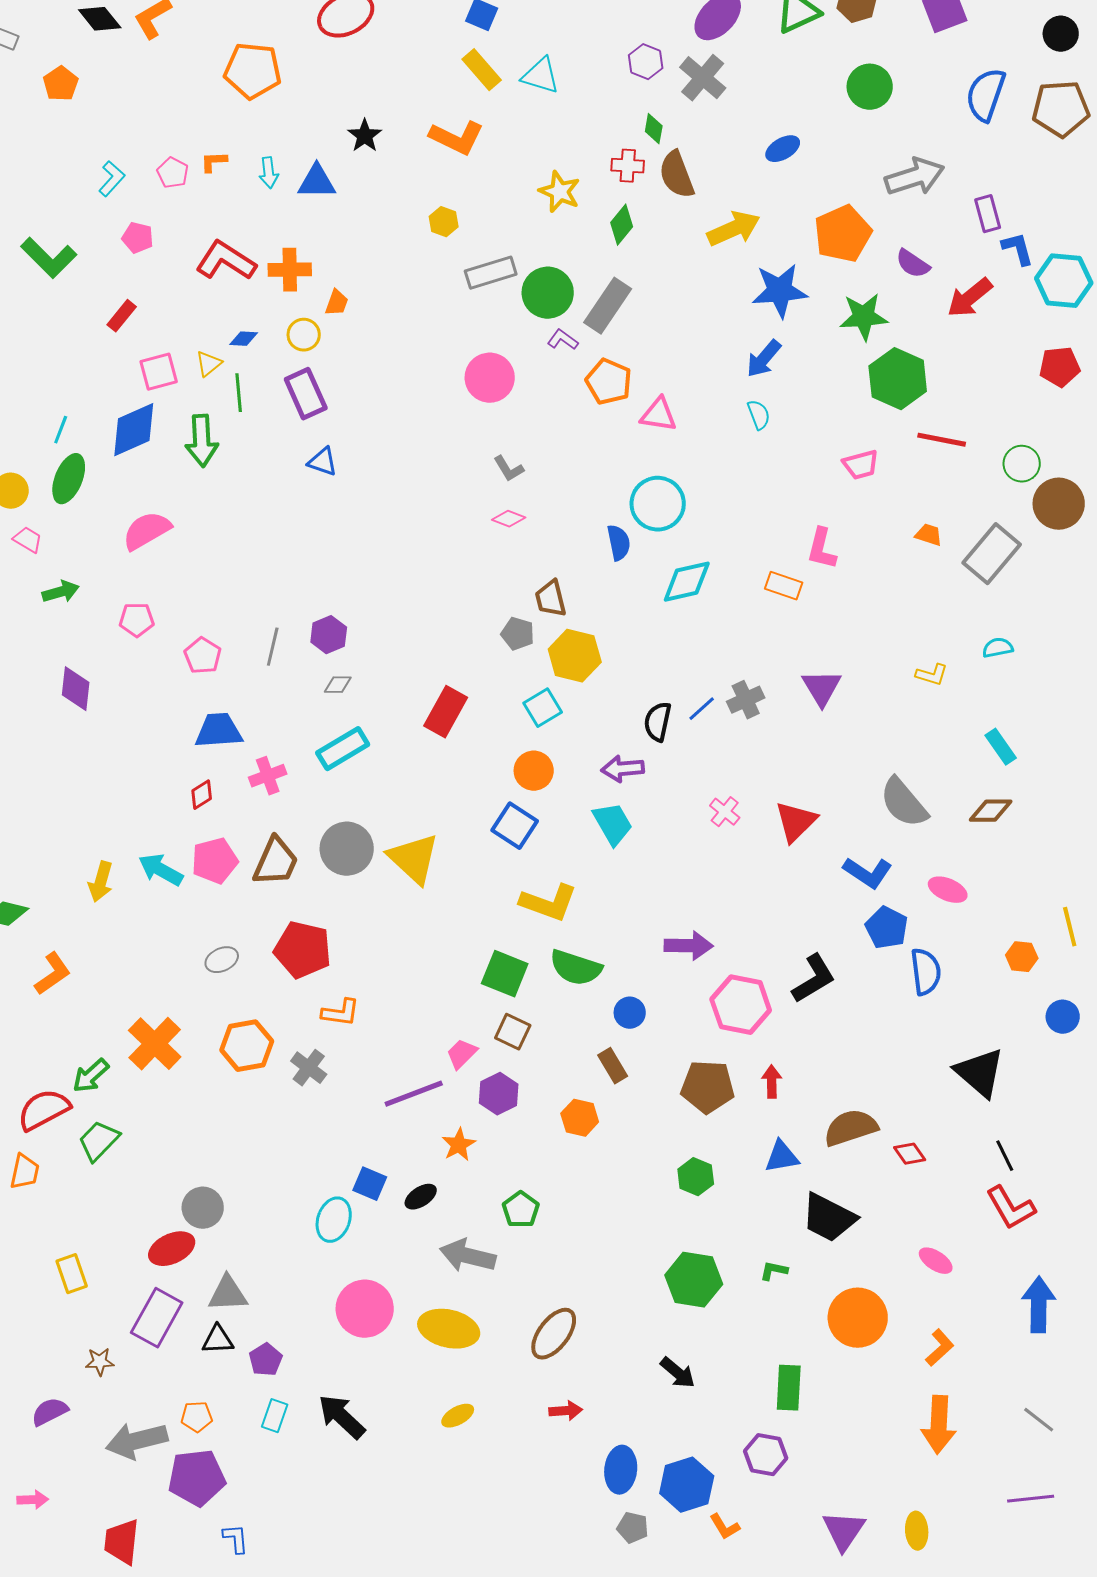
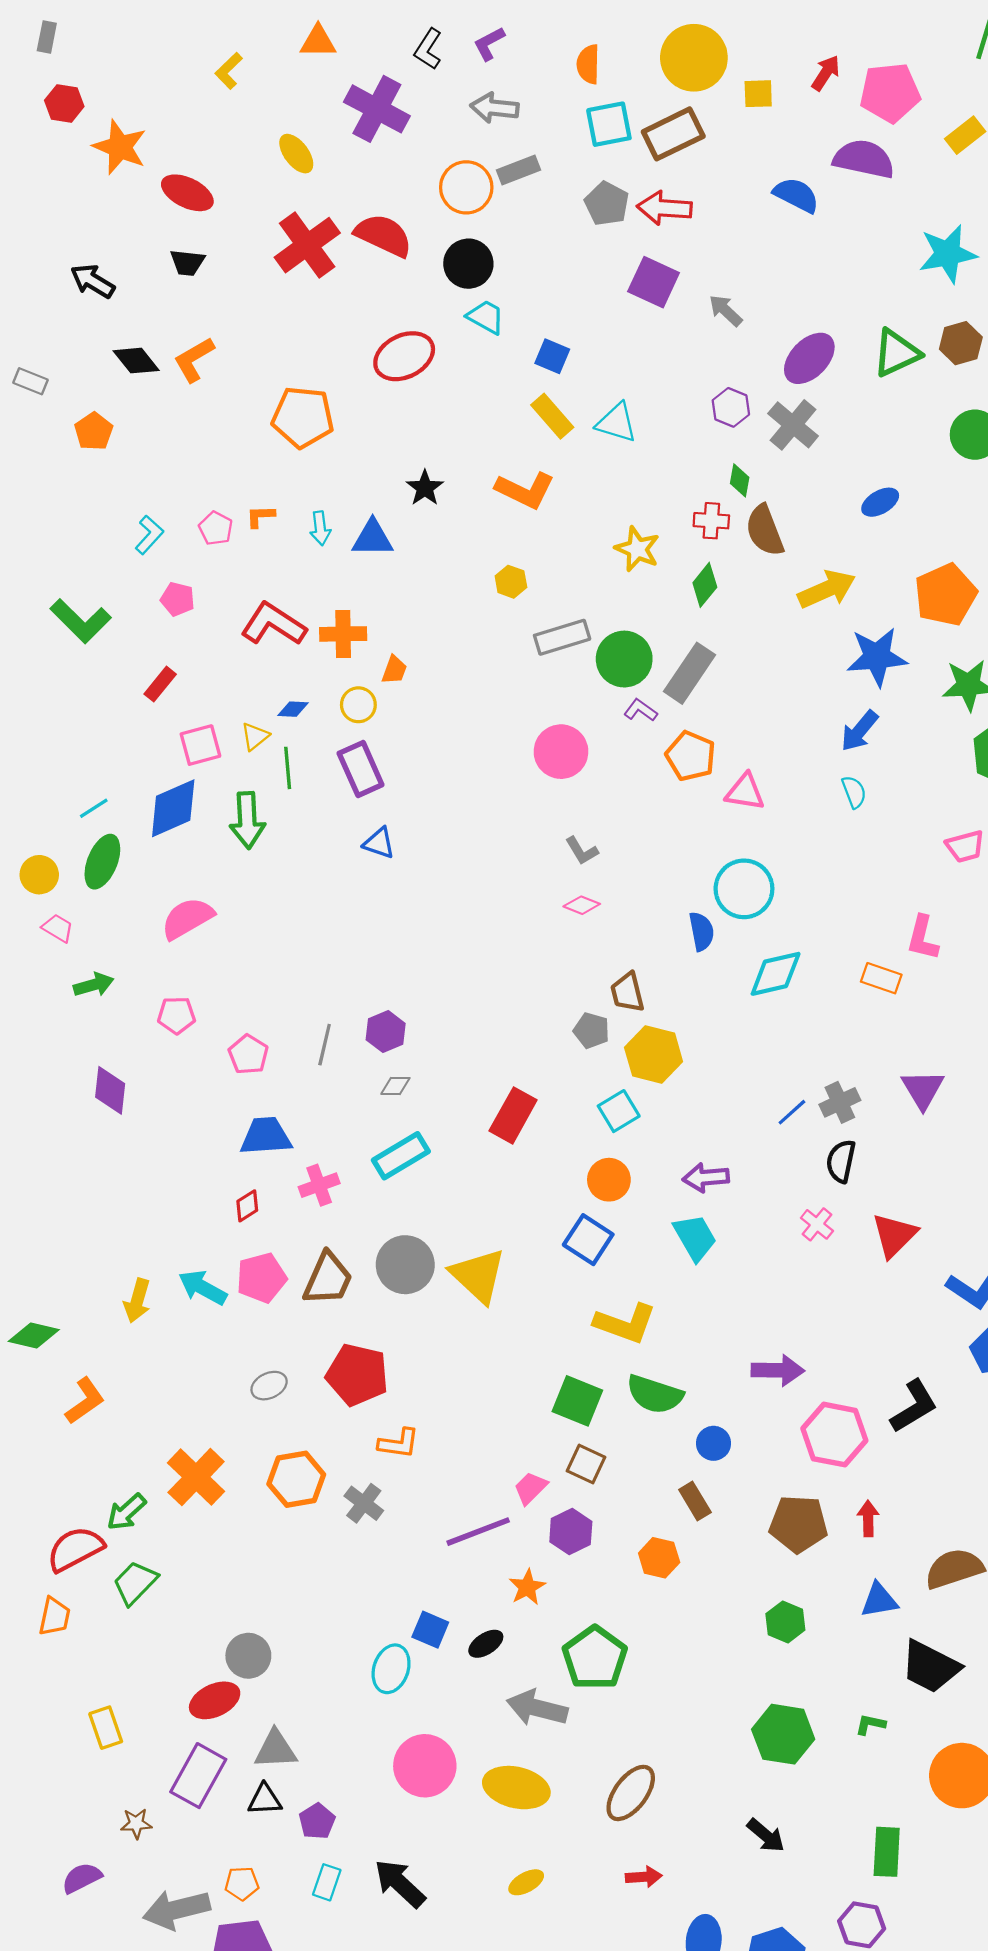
cyan line: (61, 430) -> (94, 808), turned 36
black semicircle: (658, 722) -> (841, 1161), moved
green pentagon: (521, 1210) -> (595, 1658), size x1.6

